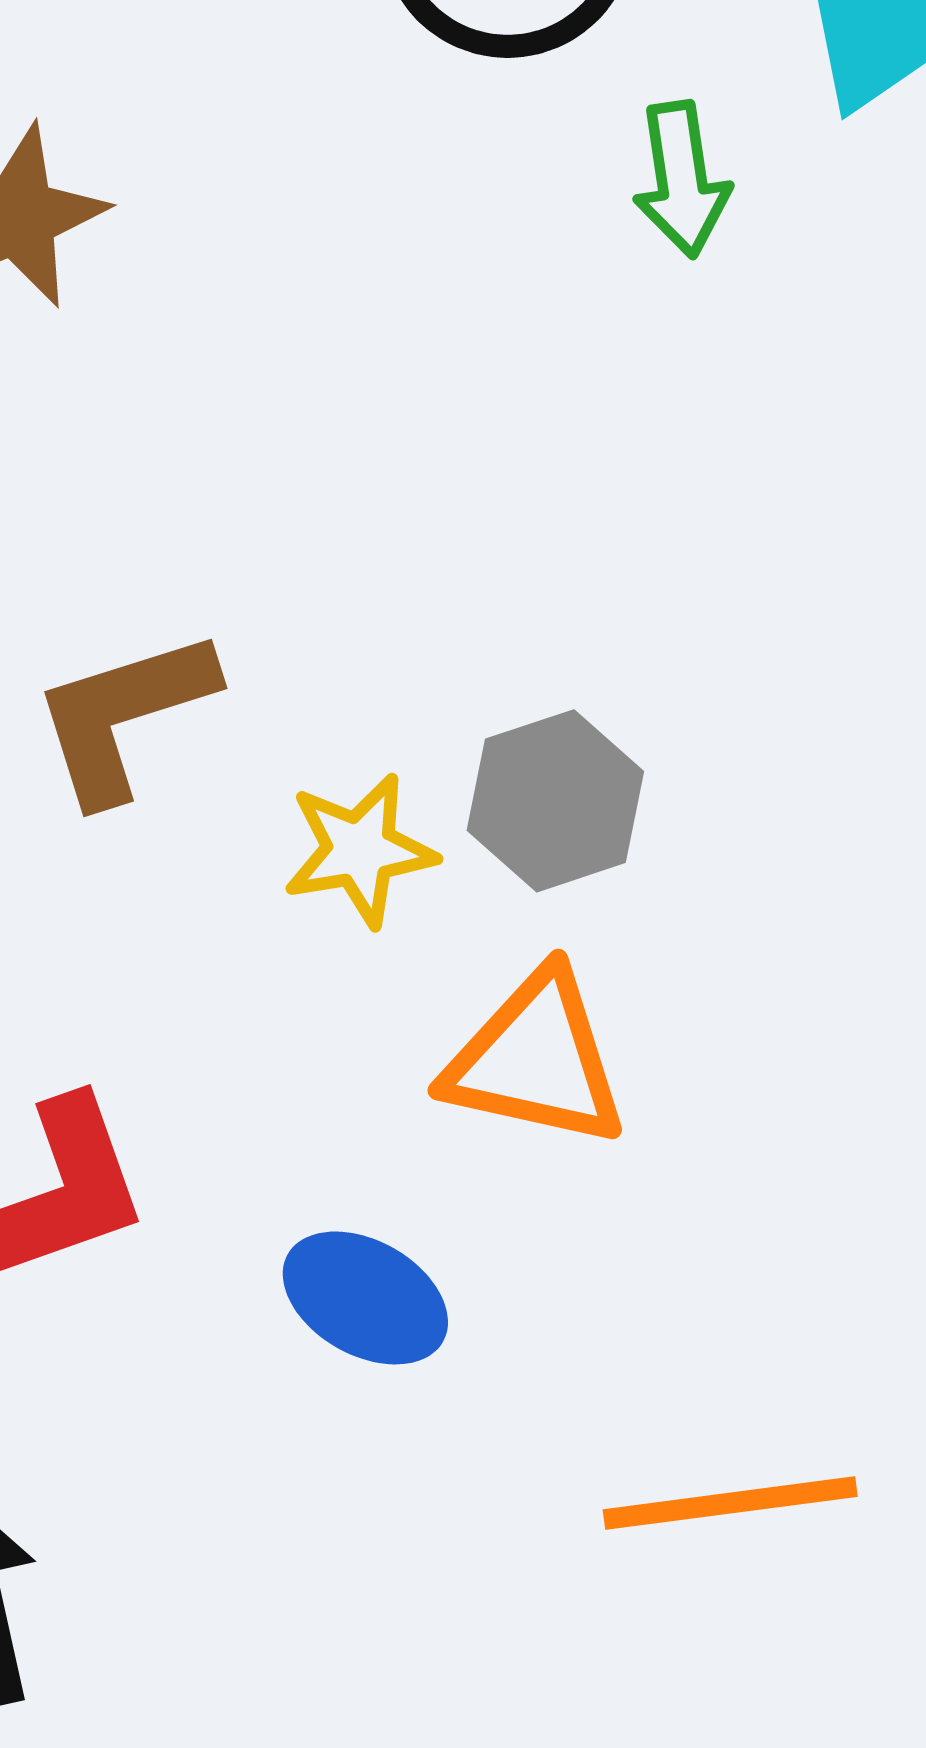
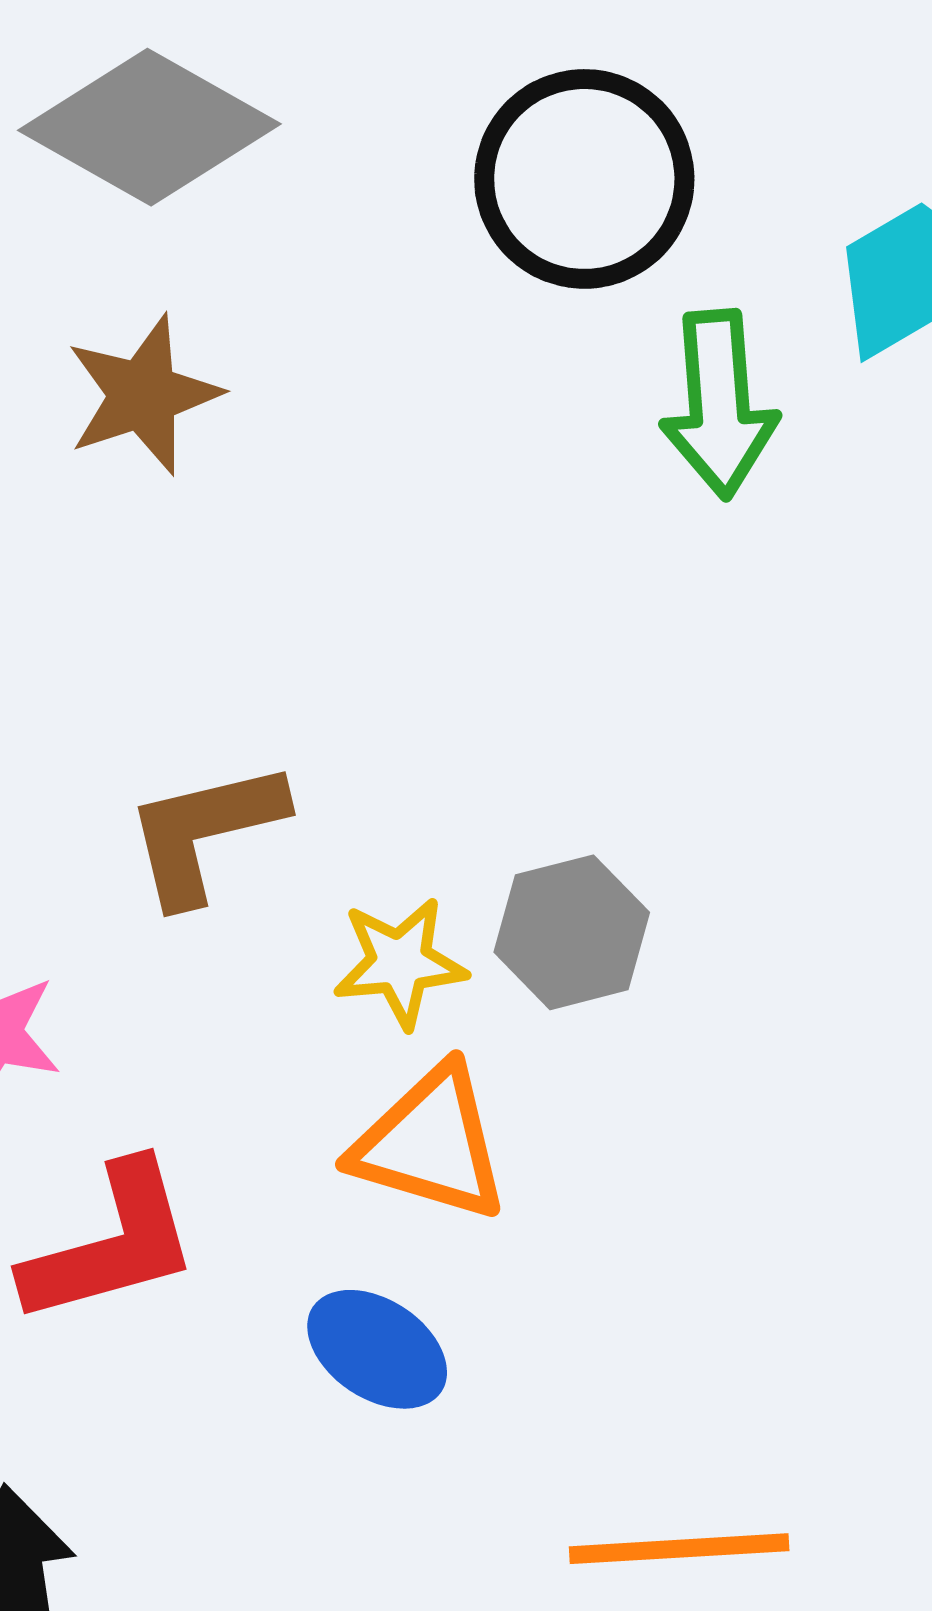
green arrow: (682, 179) -> (719, 404), size x1.4
orange triangle: (536, 1059) -> (430, 1144), moved

